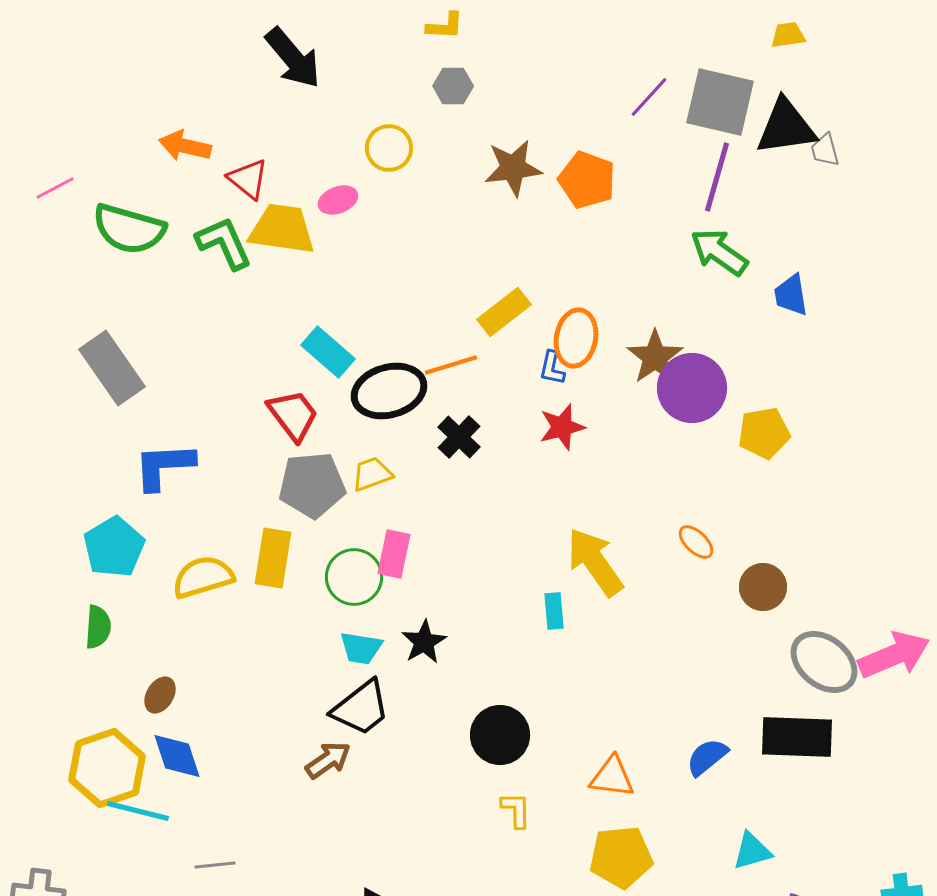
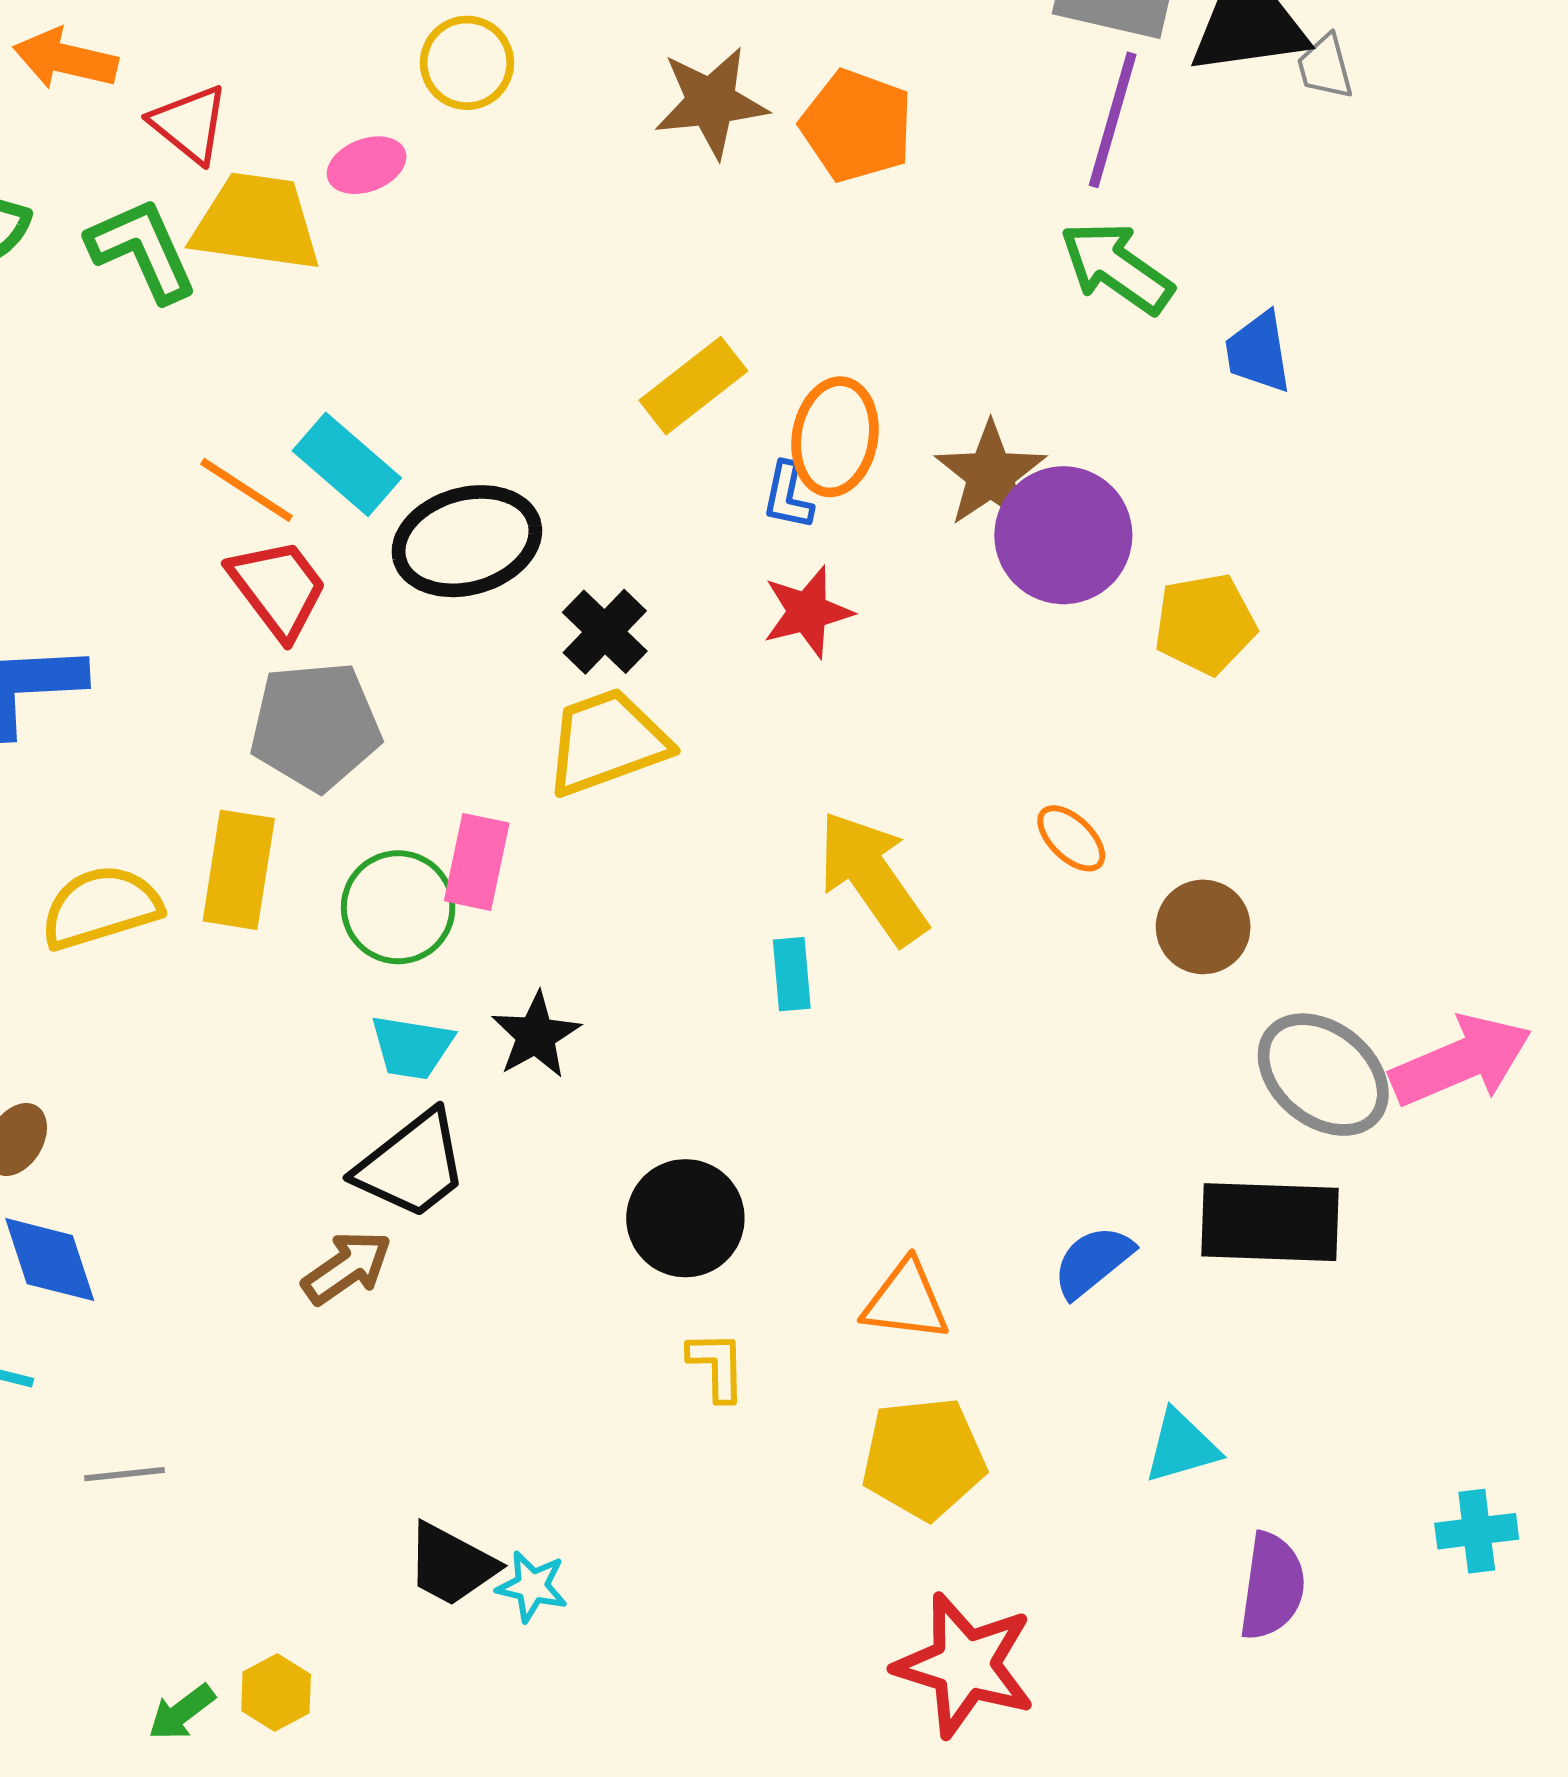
orange line: (451, 365) -> (247, 490), moved, turned 50
yellow trapezoid: (372, 474) -> (607, 742), moved, size x1.6

